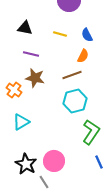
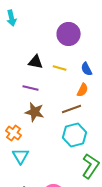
black triangle: (25, 28) -> (36, 62), moved
orange cross: (14, 90) -> (14, 133), moved
cyan triangle: (21, 122) -> (21, 156), turned -30

